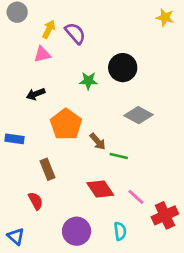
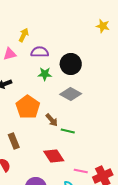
yellow arrow: (49, 29) -> (24, 35), moved
purple semicircle: (75, 33) -> (40, 52), moved, turned -48
gray diamond: (139, 115) -> (71, 94), moved
pink line: (136, 197) -> (81, 171), moved, turned -32

